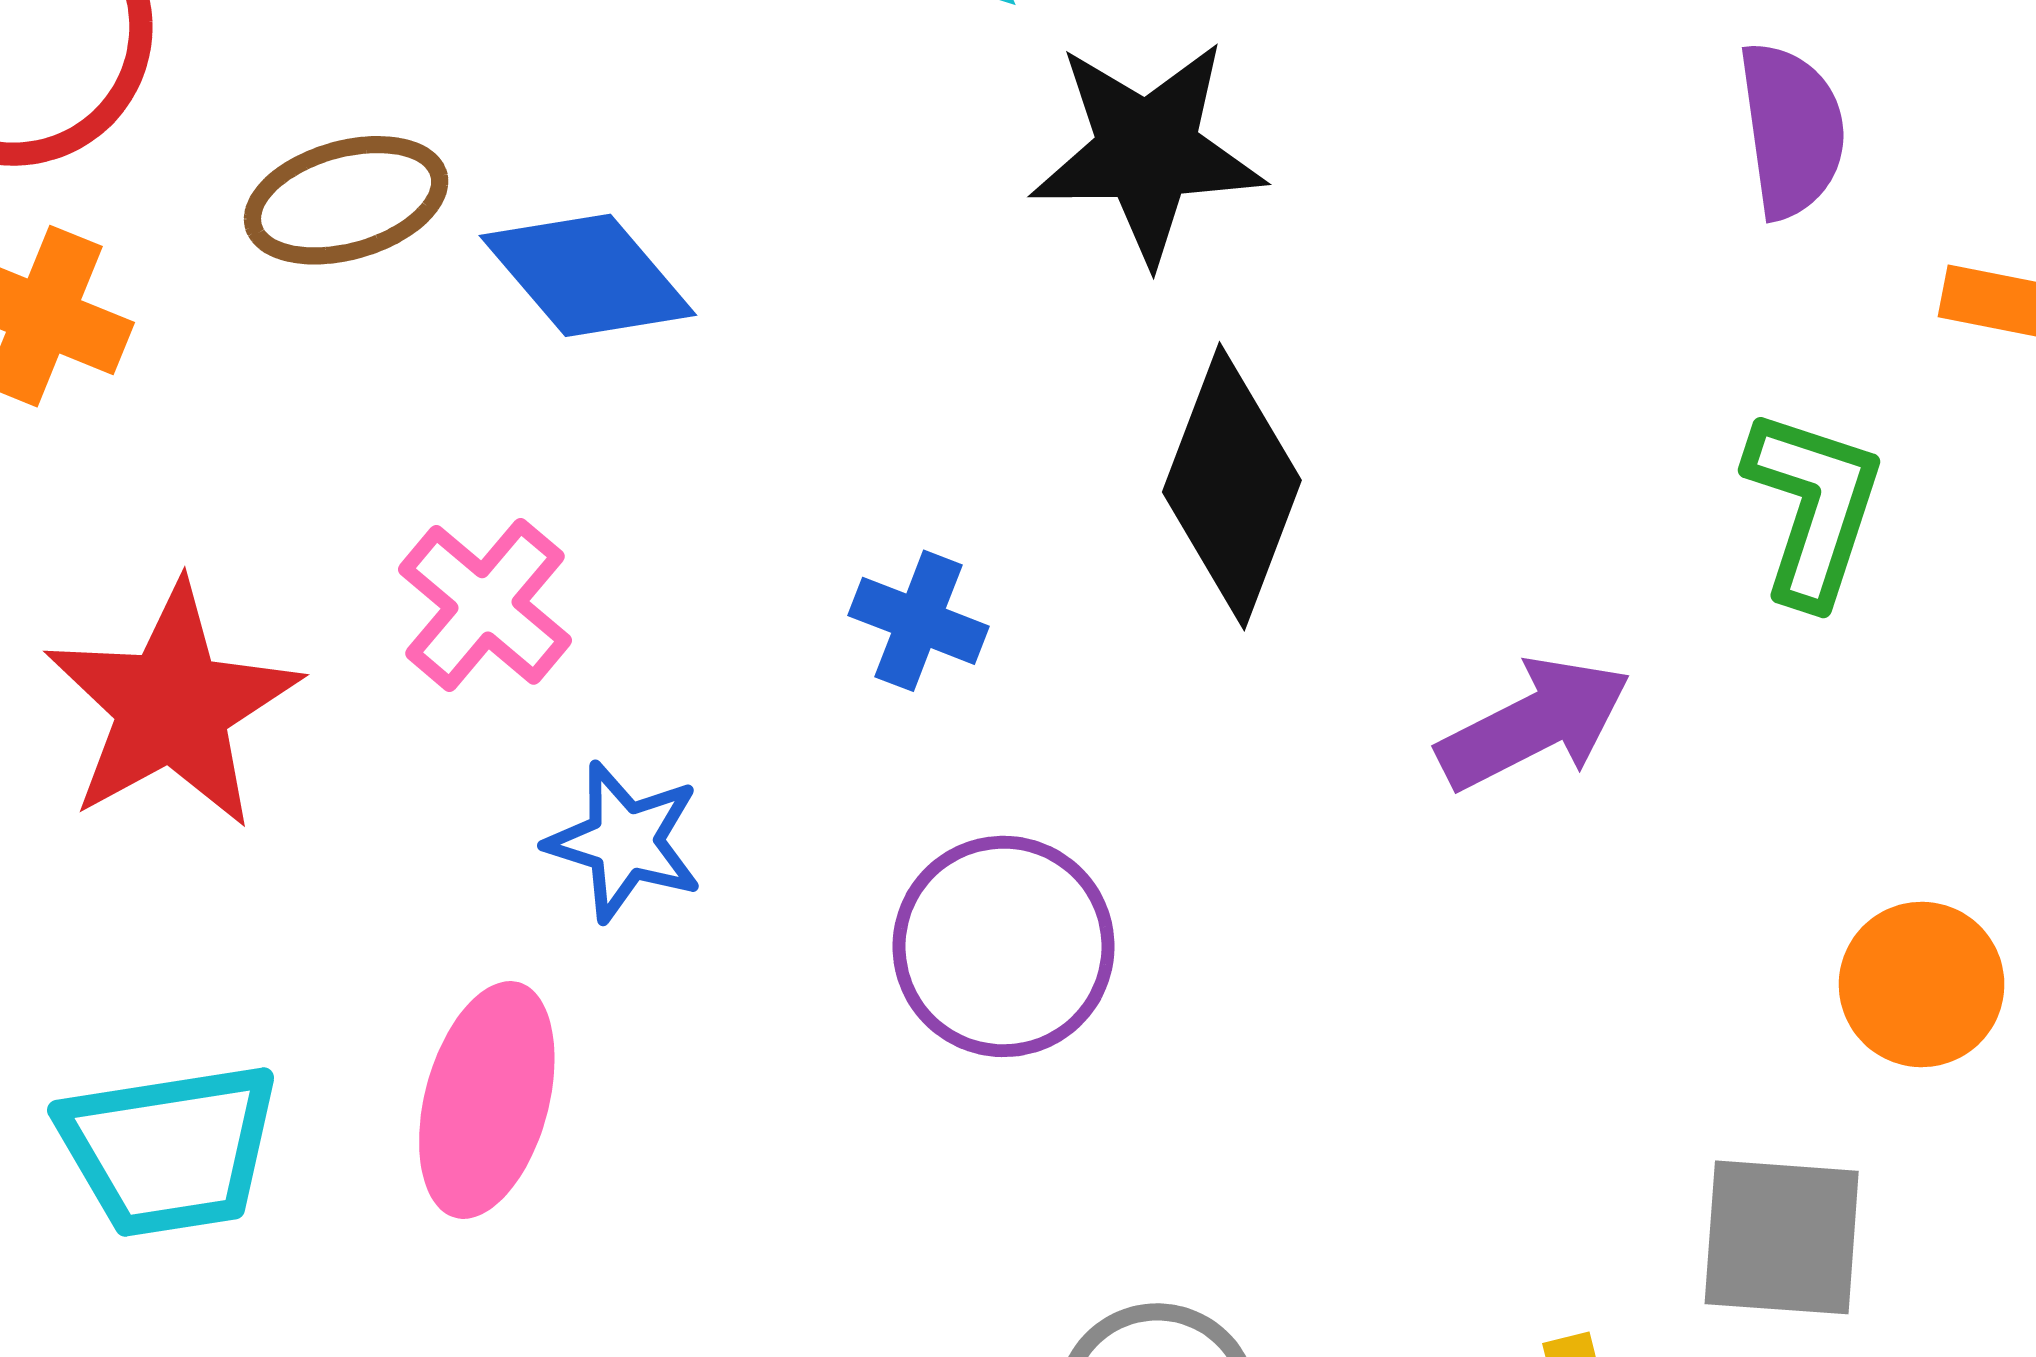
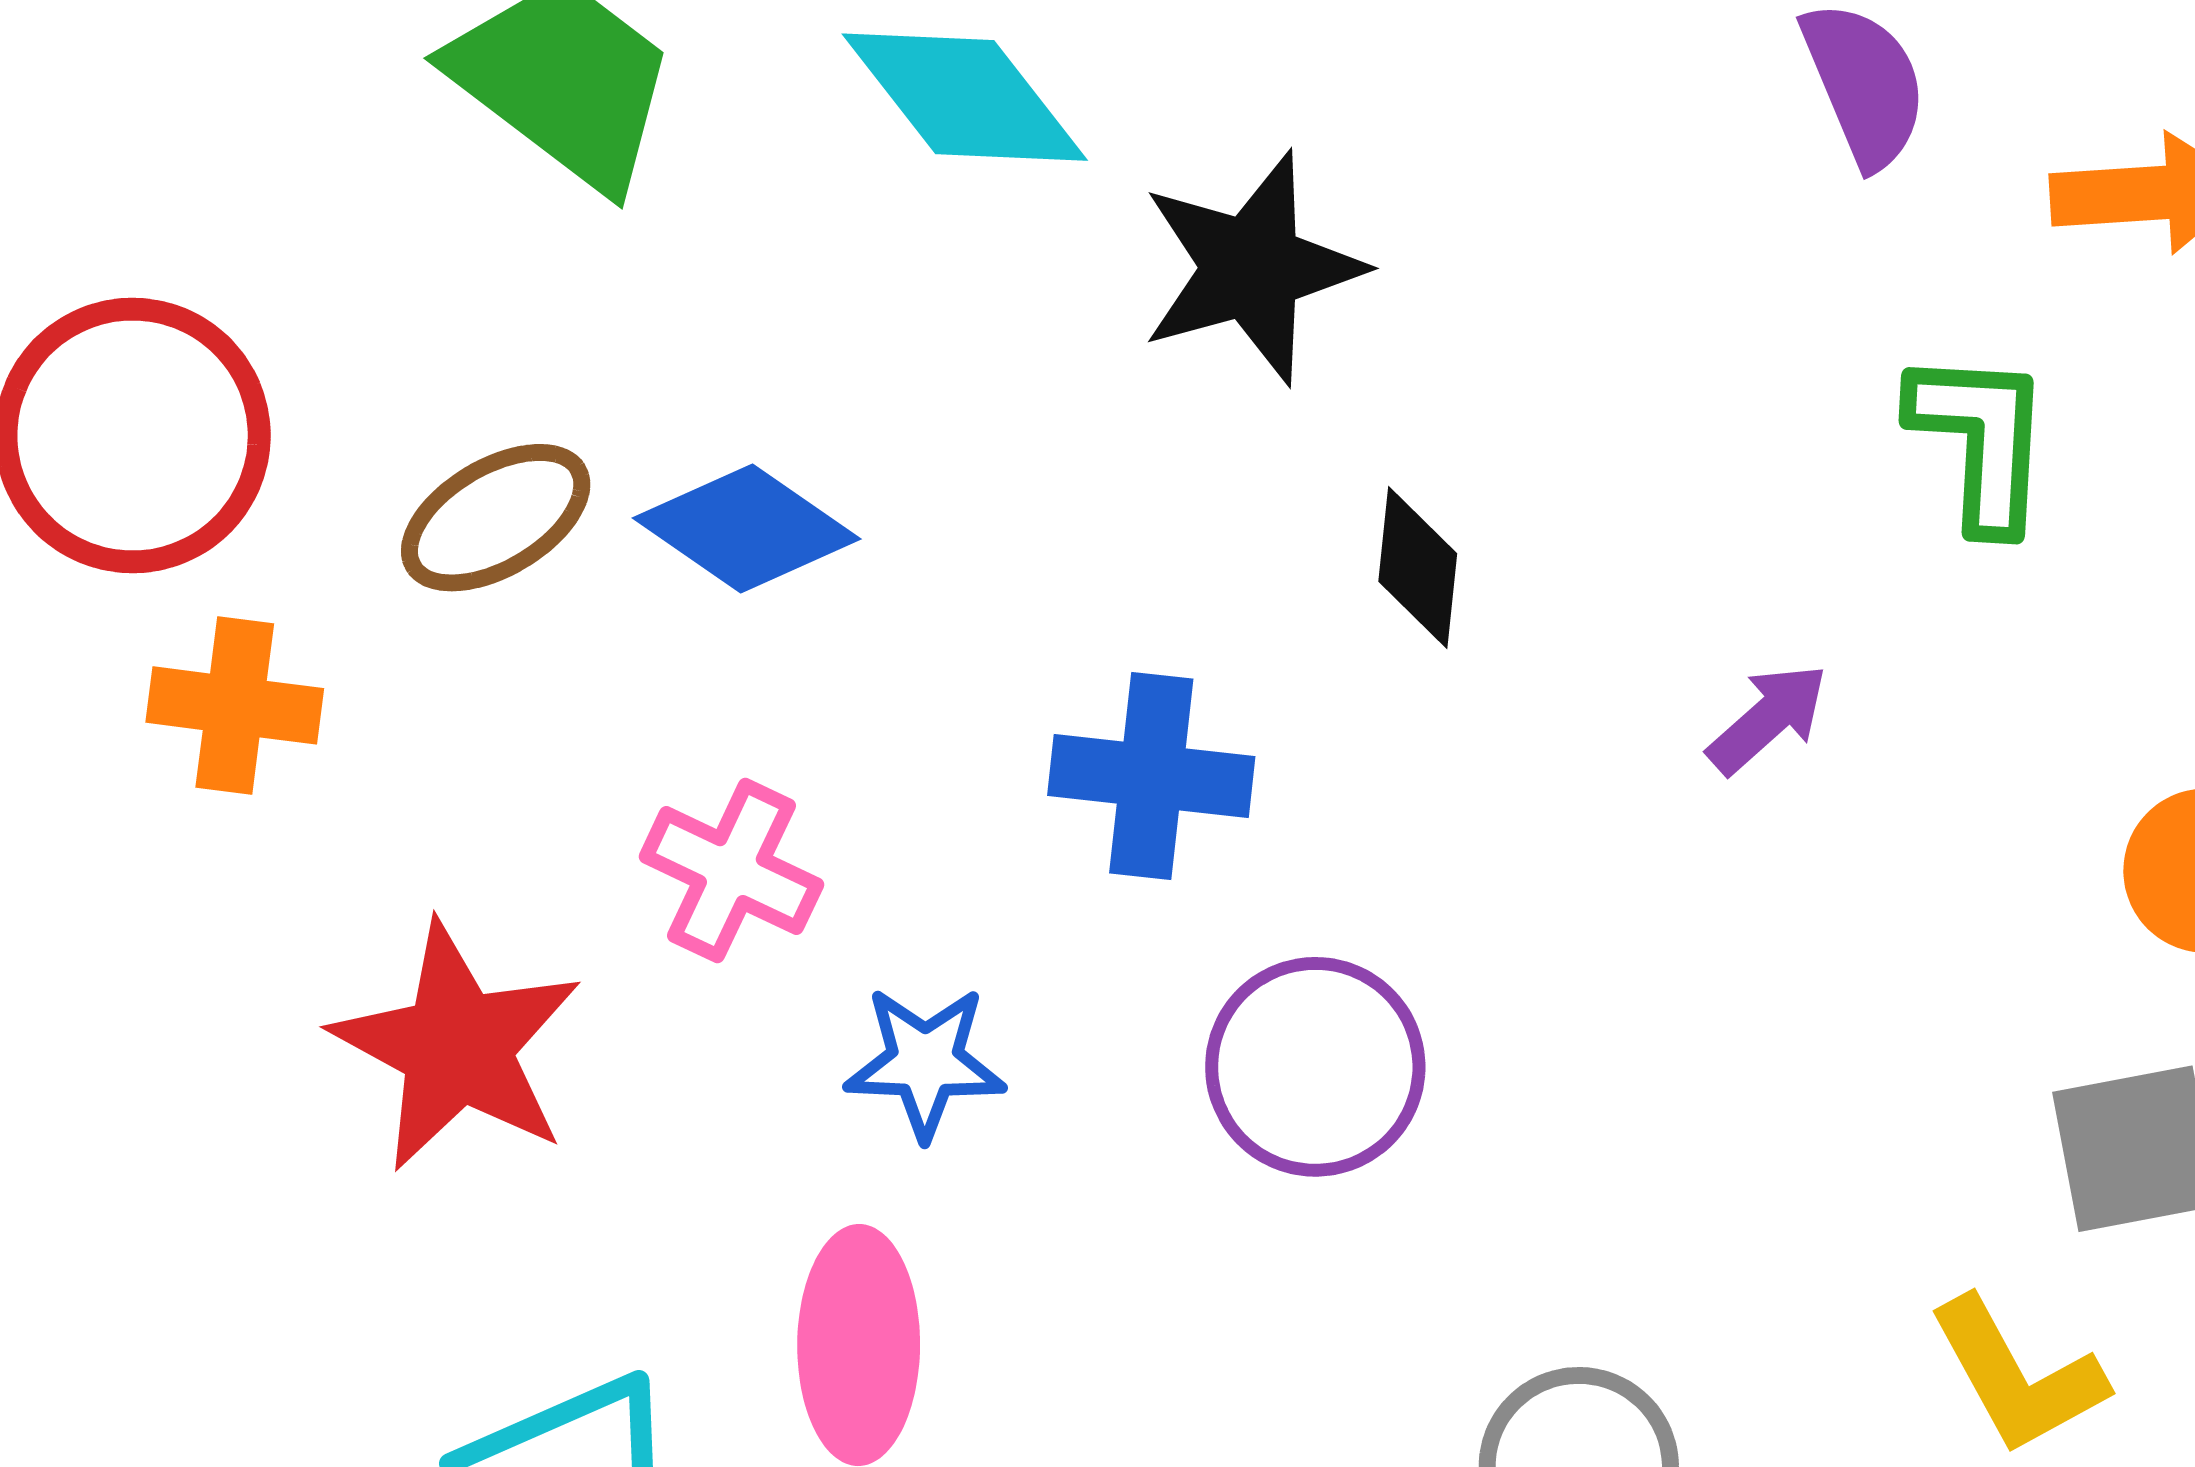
black diamond: (1232, 486) -> (1418, 567), size x0.6
blue cross: (919, 621) -> (1151, 776), size x1.5
purple arrow: (1534, 724) -> (1768, 719), size x0.7

